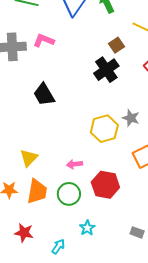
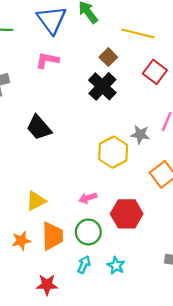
pink L-shape: (44, 40) -> (47, 60), moved
yellow triangle: (29, 158) -> (36, 201), turned 30
cyan arrow: (58, 246) -> (84, 265), moved

